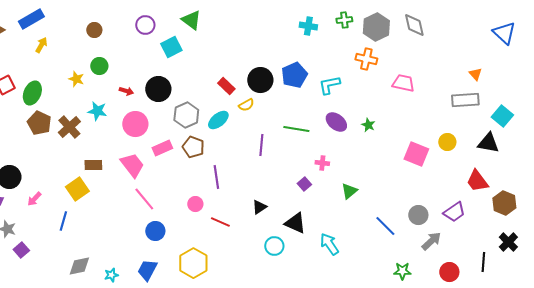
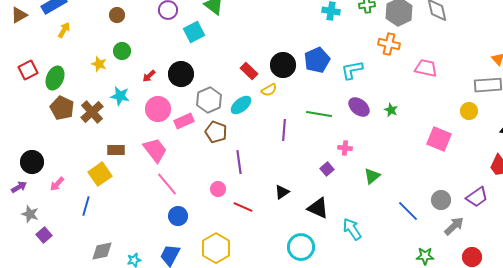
red arrow: (126, 91) -> (149, 76), turned 120
yellow circle: (447, 142) -> (469, 111), moved
pink rectangle: (162, 148) -> (184, 121), moved
cyan circle: (274, 246) -> (301, 247), moved, size x1.4

